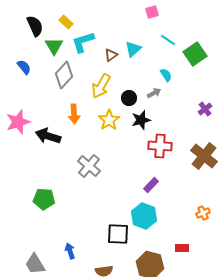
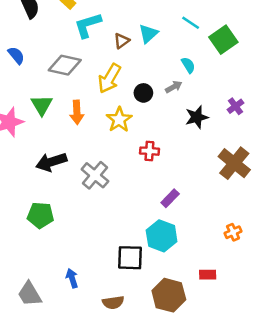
green triangle: (54, 46) -> (42, 105), moved
gray diamond: (64, 75) -> (65, 65), turned 60
black star: (141, 120) -> (197, 117), moved
black arrow: (48, 136) -> (51, 162), moved, turned -35
red cross: (160, 146) -> (149, 151), moved, size x0.7

